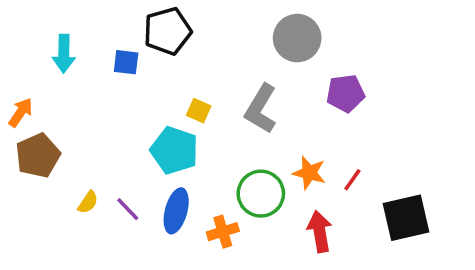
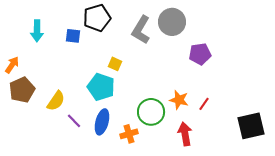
gray L-shape: (261, 109) -> (141, 30), moved
yellow semicircle: (88, 202) -> (56, 101), moved, size x1.5
black square: (406, 218) -> (251, 126), moved

